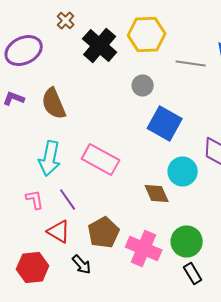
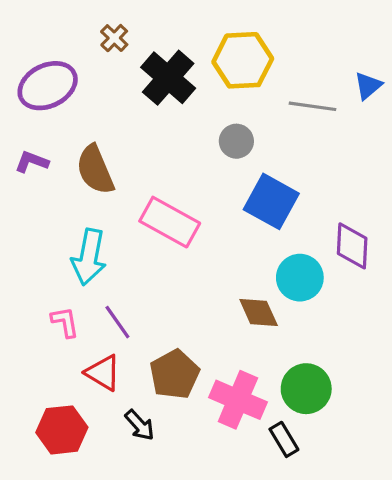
pink rectangle: (101, 160) -> (170, 222), moved
black rectangle: (193, 274) -> (284, 439), moved

